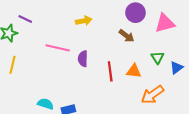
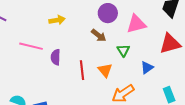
green triangle: (158, 57) -> (123, 50), moved
orange triangle: (134, 71) -> (105, 70), turned 42

